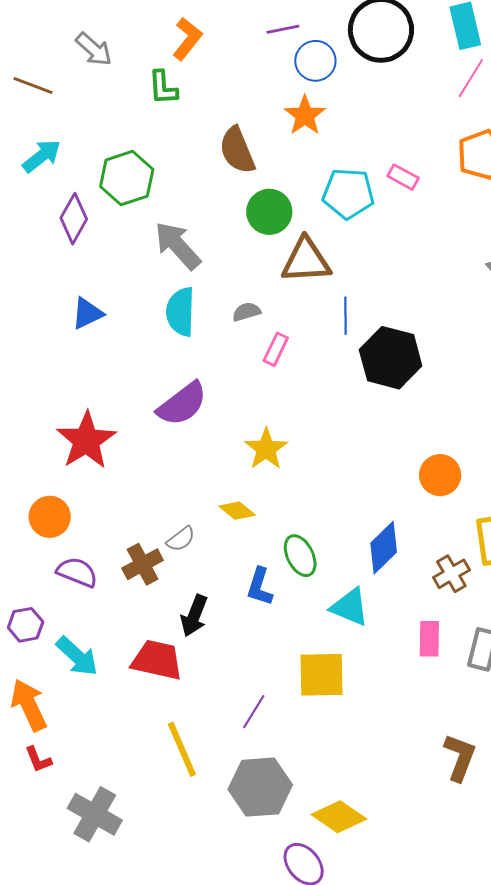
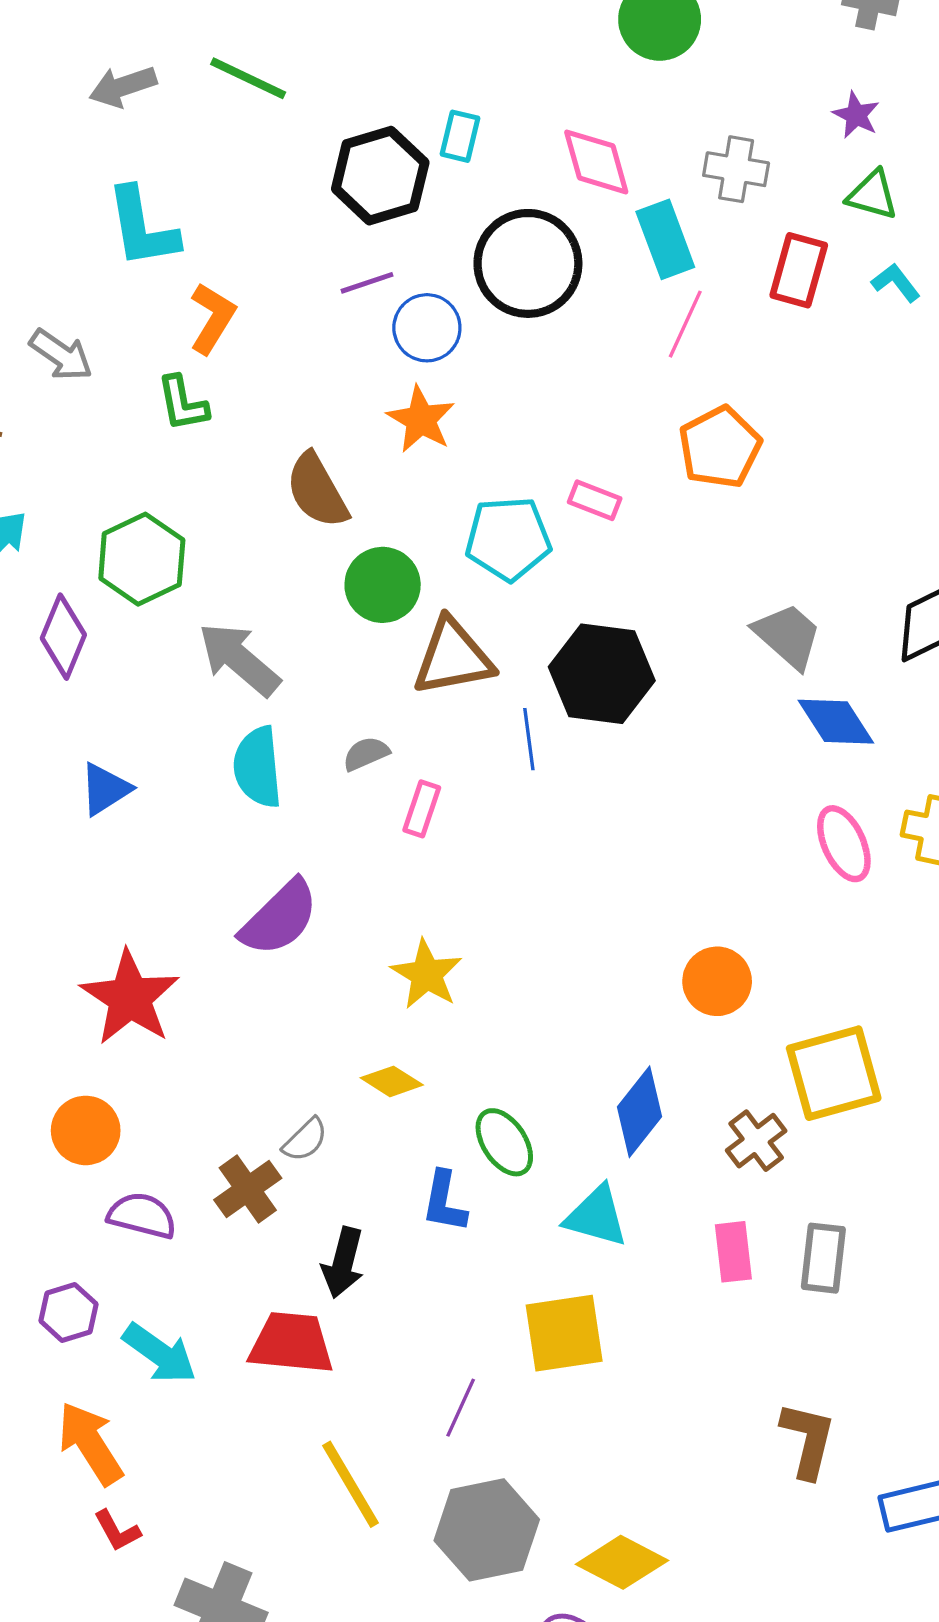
black hexagon: (391, 358) -> (602, 674), moved

